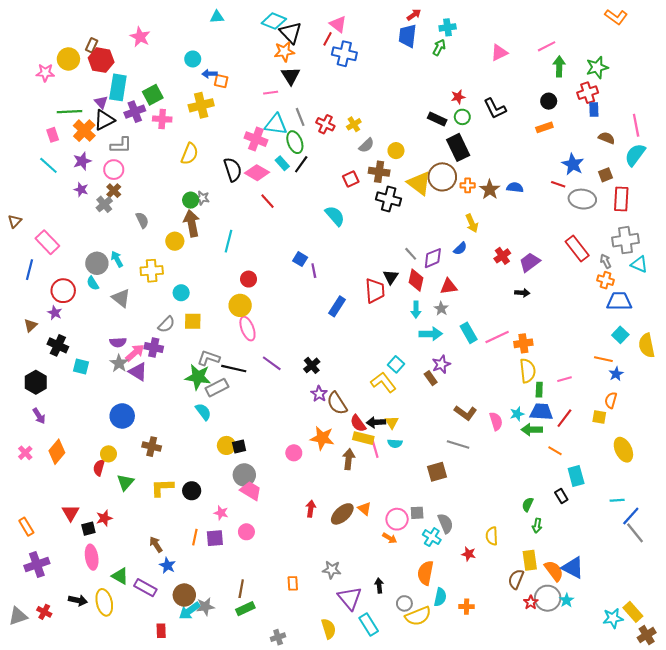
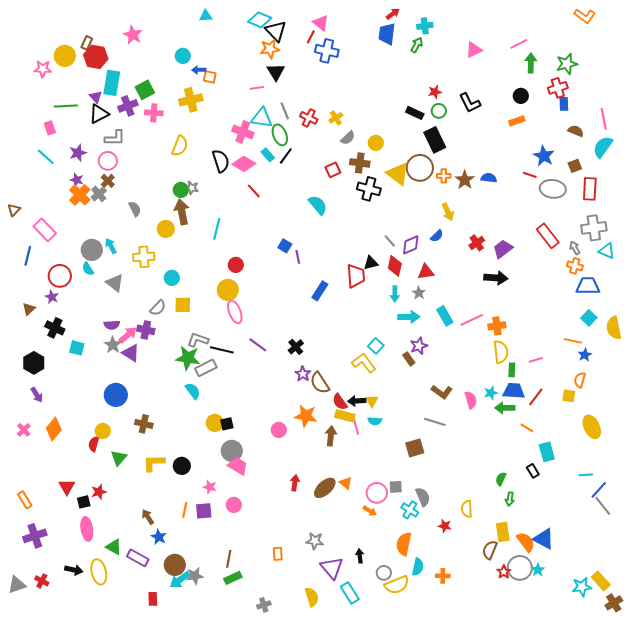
orange cross: (84, 131) -> (80, 195), moved
black triangle: (391, 277) -> (371, 263), turned 42
black arrow: (522, 293) -> (496, 278), size x1.6

